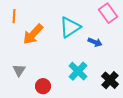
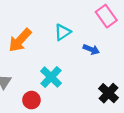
cyan triangle: (70, 27) -> (63, 32), size x0.7
cyan cross: (78, 71) -> (51, 77), moved

